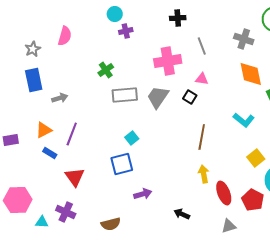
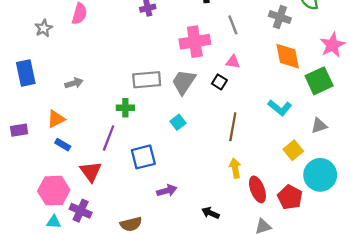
green cross: (106, 70) -> (125, 108), moved, turned 35
blue rectangle: (34, 80) -> (26, 73), moved
purple line: (72, 134) -> (109, 138), moved
cyan square: (132, 138) -> (178, 122), moved
pink hexagon: (18, 200) -> (54, 191), moved

